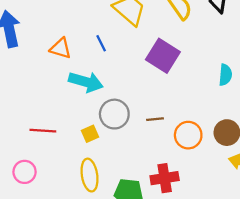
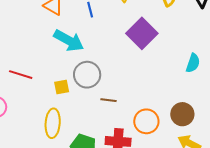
brown line: (155, 119) -> (108, 100), moved
orange circle: (188, 135) -> (146, 121), moved

